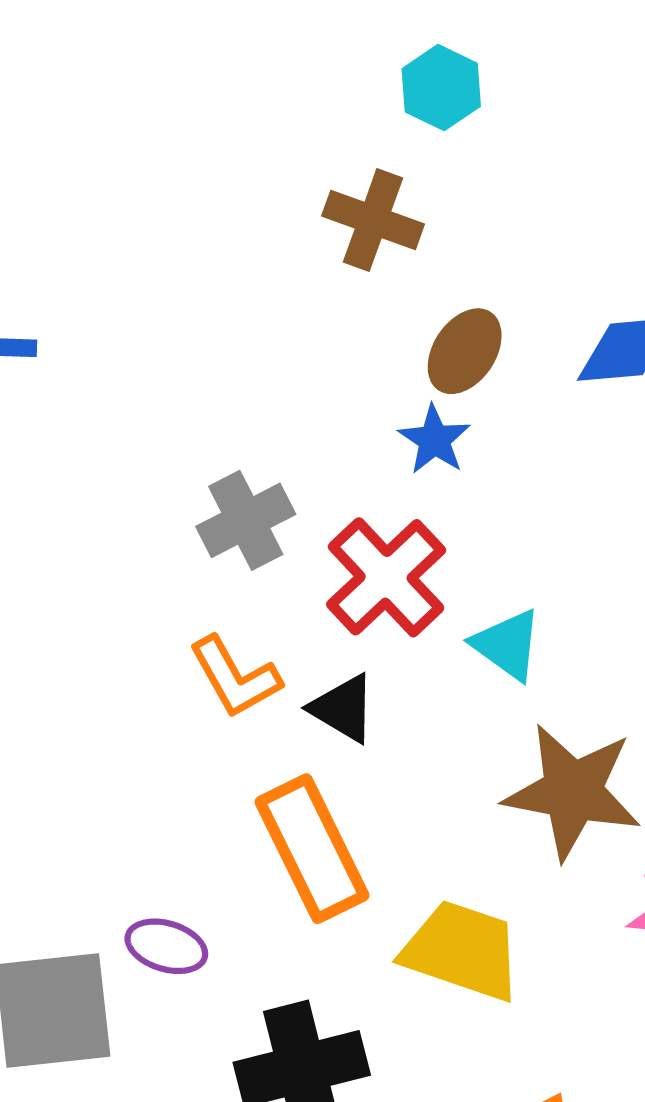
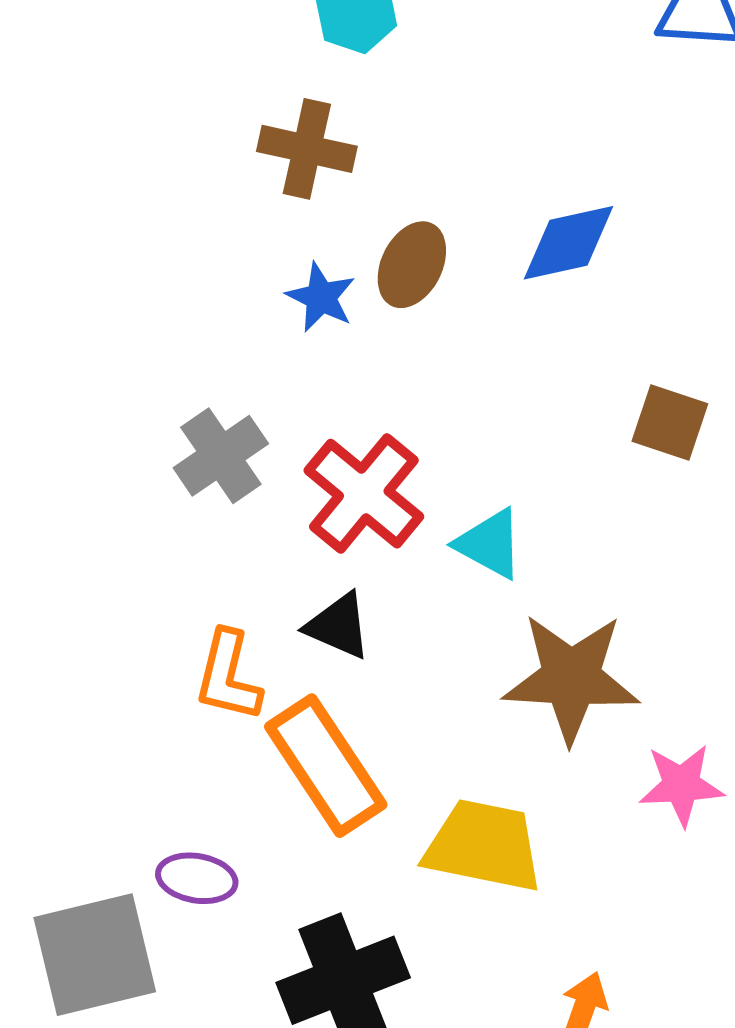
blue star: (434, 440) -> (321, 297), moved
orange L-shape: (235, 677) -> (228, 676), moved, turned 50

